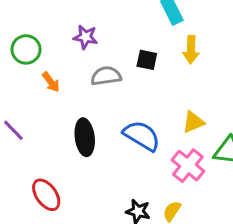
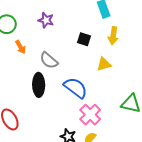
gray semicircle: (106, 76) -> (49, 60), moved, turned -138
yellow triangle: (193, 122) -> (104, 64), moved
pink cross: (188, 166) -> (90, 115), moved

